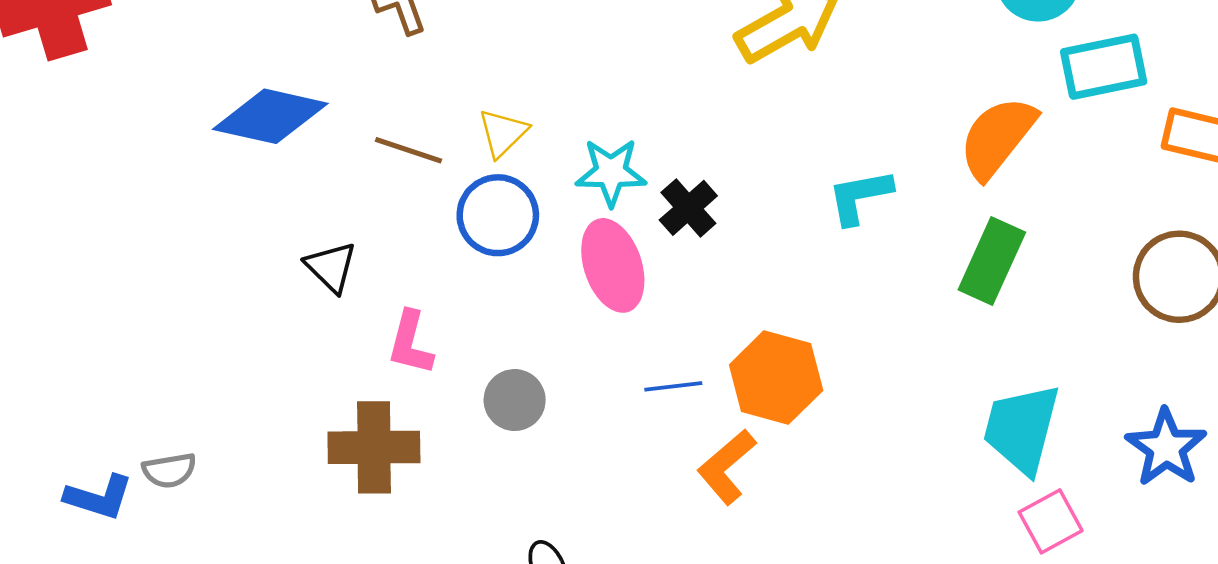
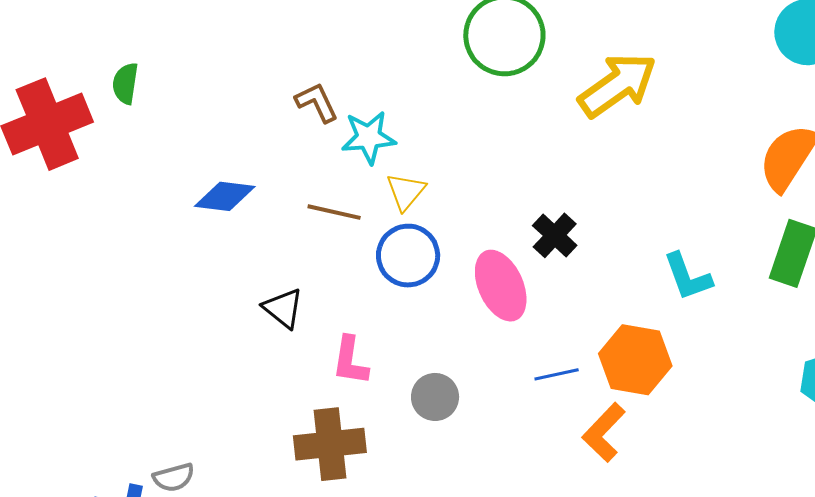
blue diamond: (270, 116) -> (225, 196), size x0.7
cyan star: (611, 172) -> (369, 137), moved
cyan L-shape: (860, 197) -> (688, 277), moved, turned -94

